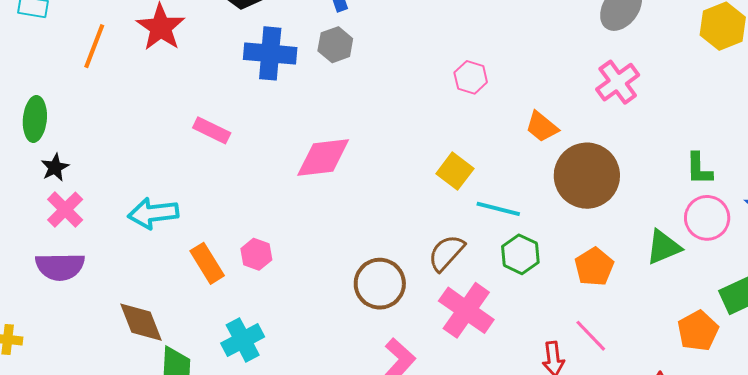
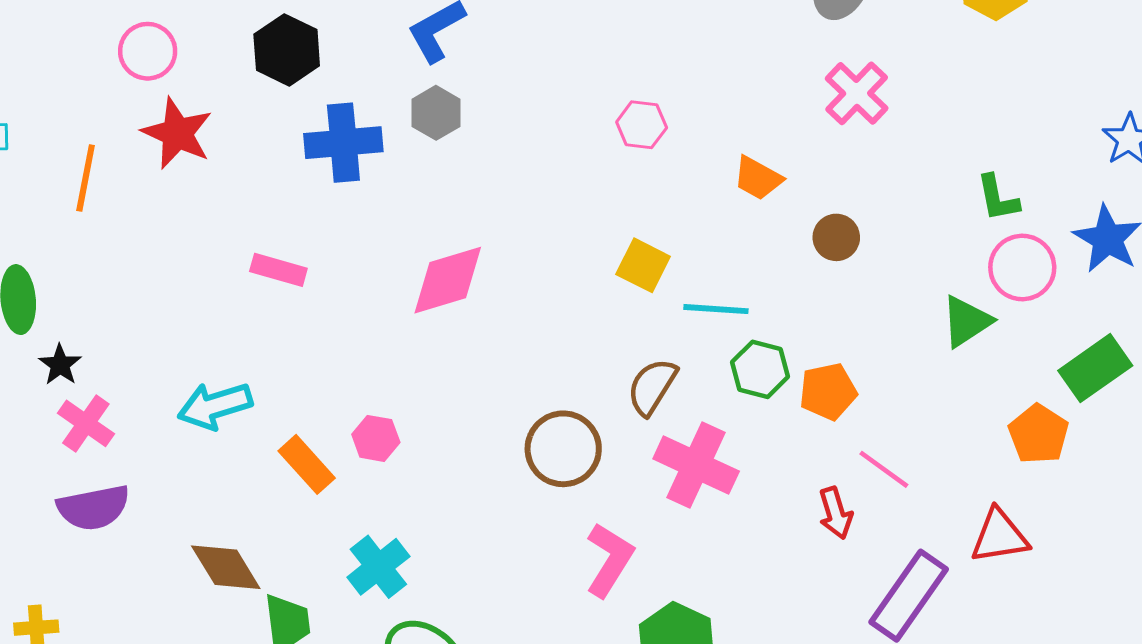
brown circle: (587, 176) -> (836, 237), size x0.5
orange pentagon: (594, 267) -> (828, 391), moved, turned 30

